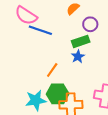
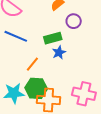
blue line: (40, 30) -> (16, 36), moved
green rectangle: (81, 41) -> (53, 38), moved

